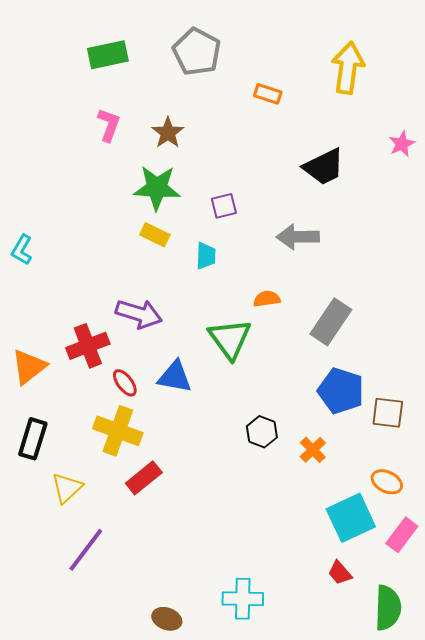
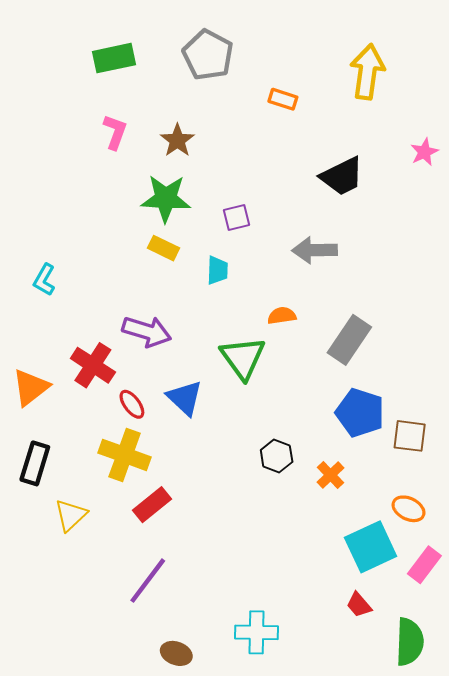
cyan L-shape: (22, 250) -> (44, 280), moved
red cross: (88, 346) -> (93, 365), turned -36
blue triangle: (175, 377) -> (185, 398), turned 33
purple line: (86, 550) -> (148, 581), moved

